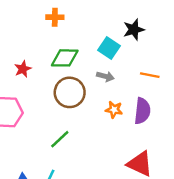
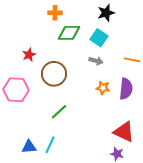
black star: (134, 30) -> (106, 13), moved
green diamond: (65, 58) -> (69, 33), moved
brown circle: (70, 92) -> (54, 74), moved

